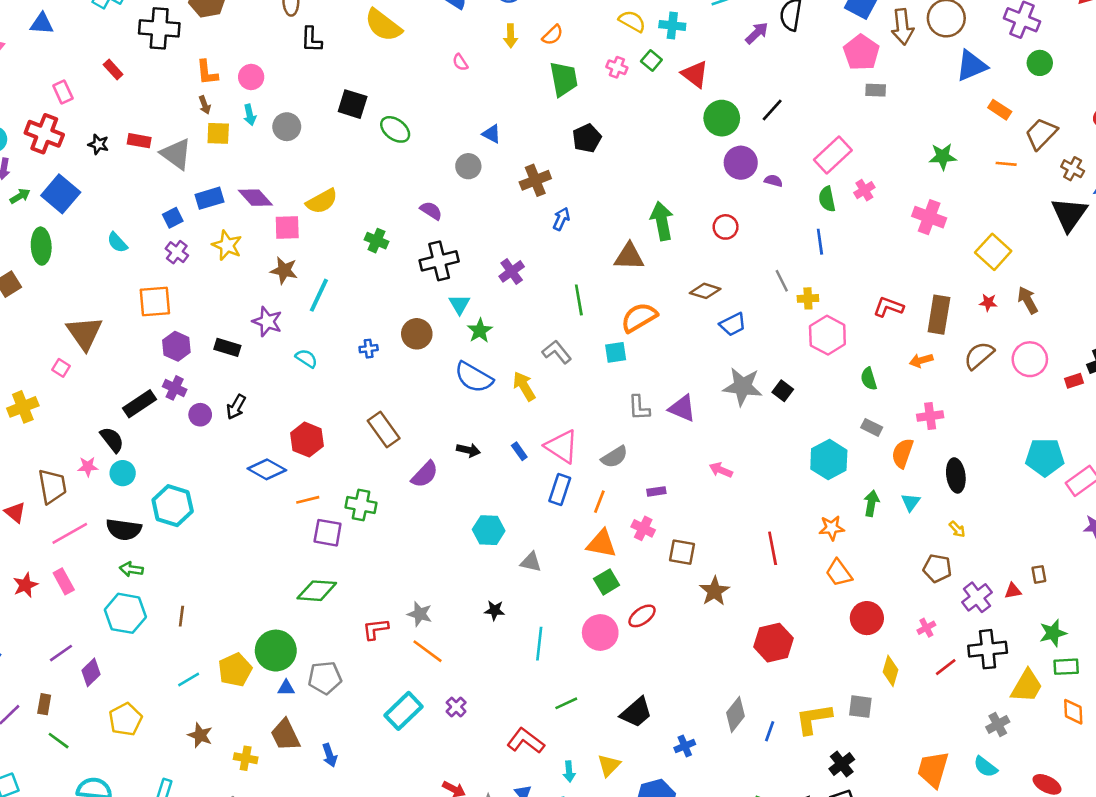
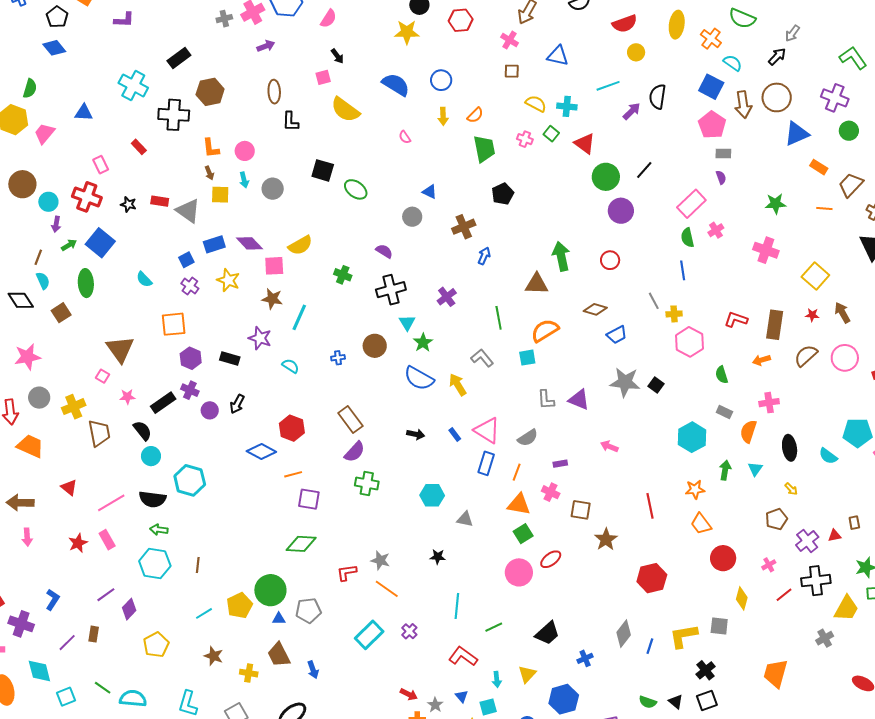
purple semicircle: (773, 181) -> (721, 177), moved, turned 56
pink star: (88, 467) -> (127, 397), moved
purple semicircle: (425, 474) -> (355, 452), moved
brown trapezoid: (52, 486) -> (99, 433), moved
green cross: (361, 505) -> (367, 484), moved
brown pentagon: (937, 568) -> (776, 519), turned -30
cyan line: (539, 644) -> (457, 606), moved
green line: (59, 741) -> (103, 688), moved
cyan semicircle: (985, 767) -> (828, 456), moved

